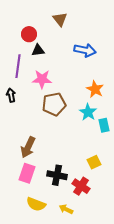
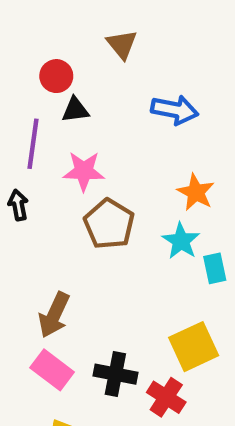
brown pentagon: (54, 104) -> (109, 224), turned -30
yellow square: (94, 162) -> (194, 347), size x1.6
pink rectangle: (27, 173) -> (52, 370), turned -72

